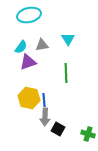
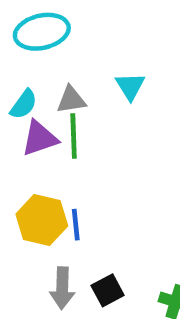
green line: (66, 73) -> (74, 136), moved
gray arrow: (45, 117) -> (62, 288), moved
black square: (58, 129) -> (108, 290), turned 32

